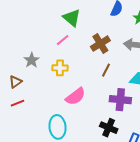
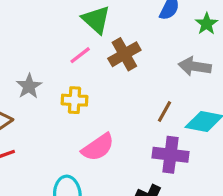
brown cross: (100, 44) -> (124, 54), moved
brown line: (106, 70) -> (164, 112), moved

